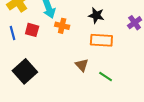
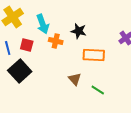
black star: (96, 15) -> (79, 31), moved
black square: (25, 71) -> (20, 71), moved

